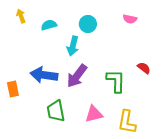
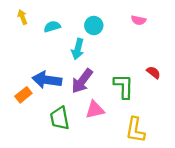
orange rectangle: (13, 89) -> (23, 95), moved, turned 63
pink triangle: (94, 114) -> (95, 110), moved

